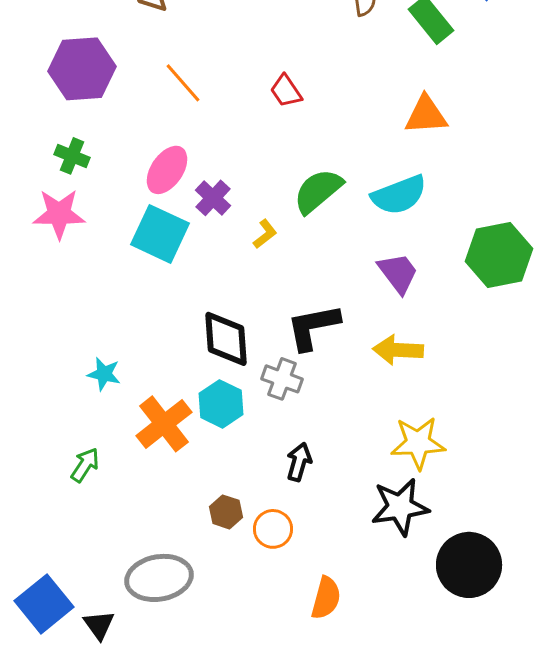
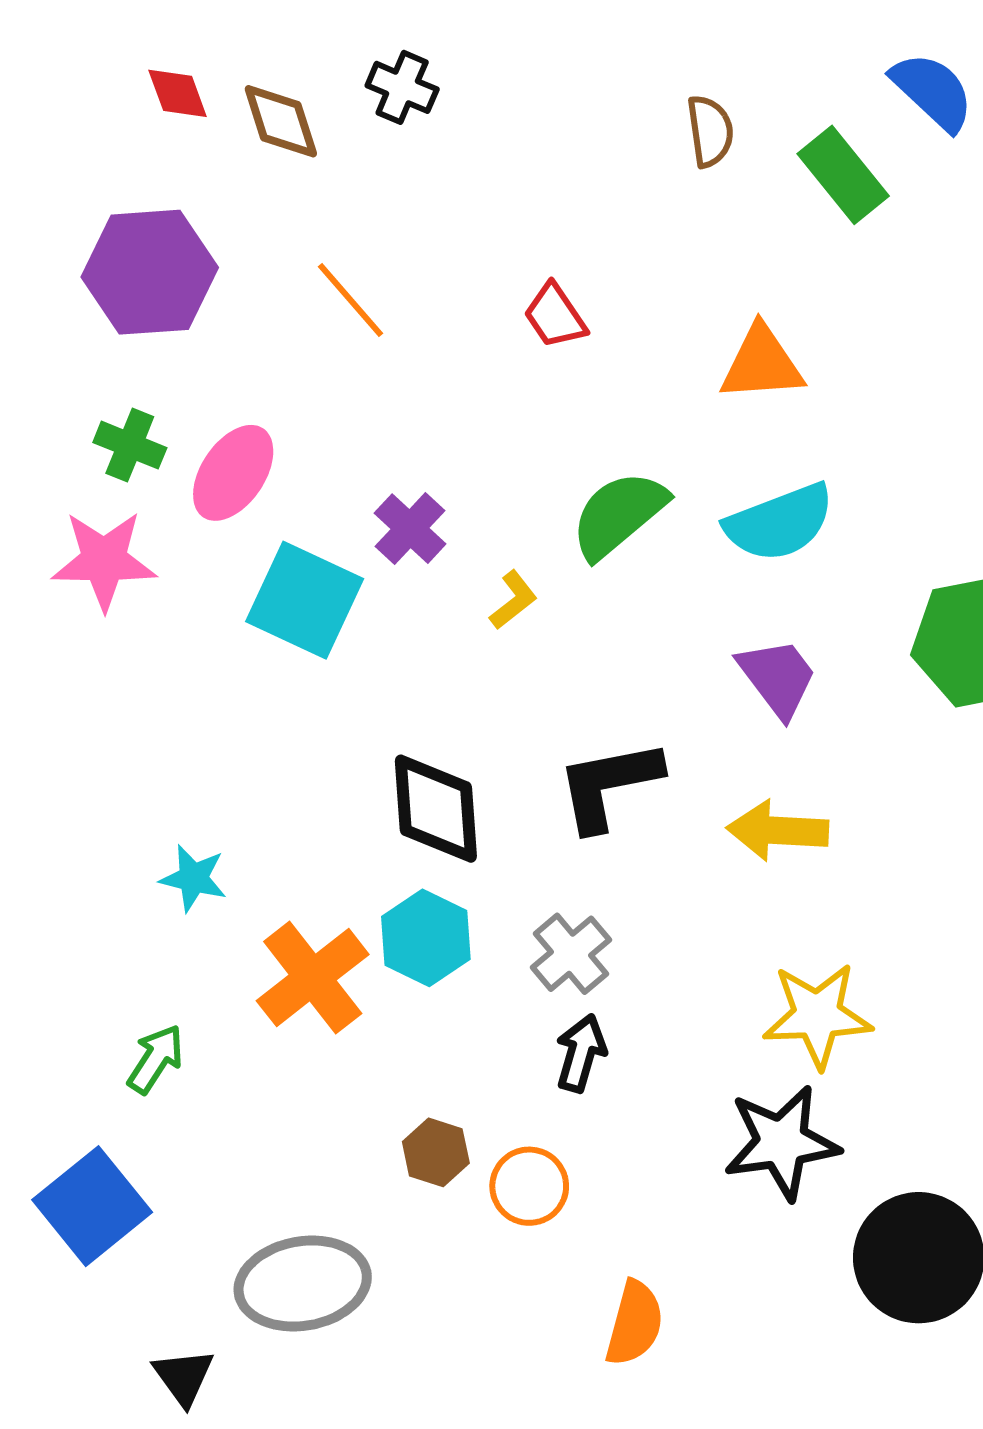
orange triangle: (426, 115) -> (762, 364), moved
pink ellipse: (167, 170) -> (233, 473), moved
gray cross: (282, 379) -> (571, 954), moved, turned 30
blue square: (44, 604) -> (92, 1206), moved

